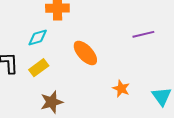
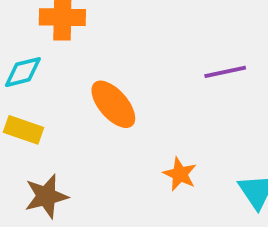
yellow rectangle: (39, 68) -> (24, 130), turned 54

